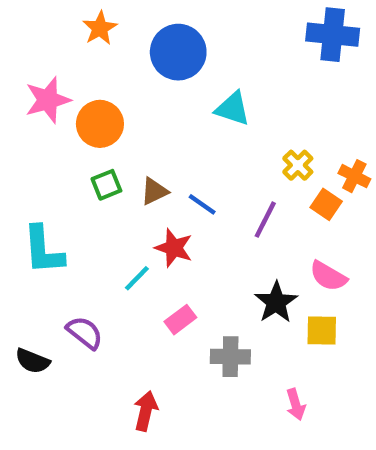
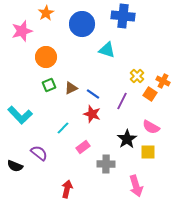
blue cross: (333, 35) -> (123, 16), moved
pink star: (48, 100) -> (22, 31), moved
red star: (174, 248) -> (92, 114), moved
cyan L-shape: (43, 250) -> (20, 115), turned -40
pink arrow: (296, 404) -> (136, 186), size x1.5

